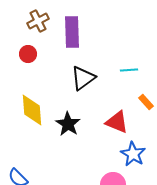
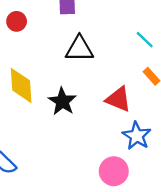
cyan line: (129, 70) -> (145, 40), moved, turned 48
black triangle: (83, 78) -> (79, 49), turned 36

